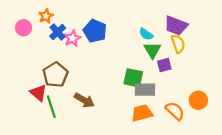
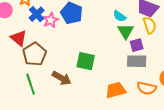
green square: (133, 78) -> (86, 61), moved
gray rectangle: (145, 90) -> (137, 61), moved
red triangle: (38, 93) -> (19, 38), moved
orange semicircle: (175, 111) -> (147, 88), turned 150

